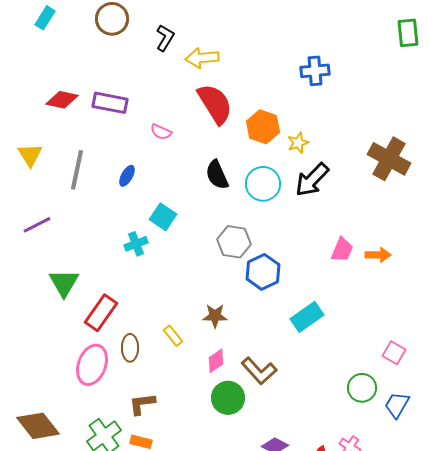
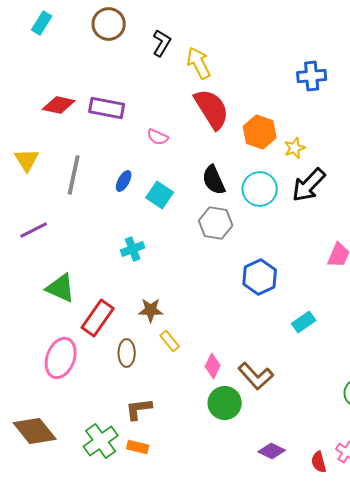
yellow arrow: (202, 58) -> (199, 63), turned 68
cyan square: (163, 217) -> (160, 195), moved
gray hexagon: (234, 242) -> (216, 223), moved
green triangle: (64, 283) -> (61, 288), turned -36
brown star: (215, 316) -> (151, 310), moved
cyan rectangle: (307, 317) -> (304, 322), size x0.7
pink diamond: (216, 361) -> (213, 366), turned -30
pink ellipse: (92, 365) -> (61, 358), moved

